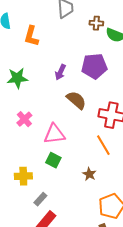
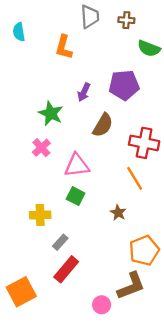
brown cross: (96, 23) -> (126, 20), moved
orange L-shape: (31, 36) -> (64, 47), moved
green star: (17, 78) -> (51, 113), moved, turned 30
brown semicircle: (76, 100) -> (103, 125), turned 80

